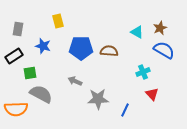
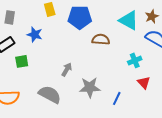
cyan triangle: (137, 32) -> (129, 20), size x1.5
blue pentagon: (81, 48) -> (80, 17), moved
gray arrow: (75, 81) -> (67, 69), turned 96
gray semicircle: (41, 94) -> (50, 94), moved

